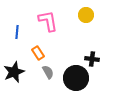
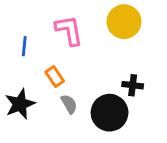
yellow circle: (86, 15) -> (124, 22), size x1.5

